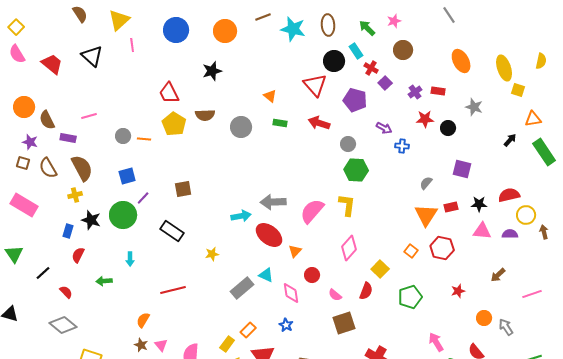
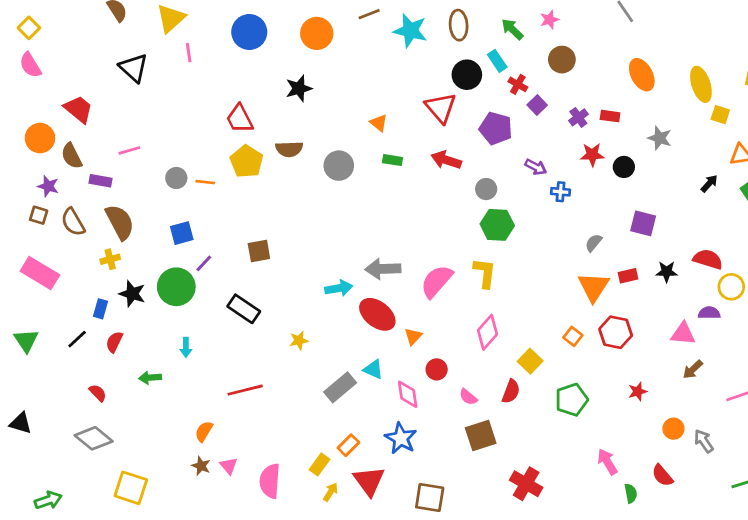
red trapezoid: (52, 64) -> (78, 109), moved
red semicircle: (509, 195) -> (708, 259), turned 30
pink triangle: (482, 231) -> (683, 334), moved
black line: (43, 273) -> (77, 339), moved
blue star: (286, 325) -> (401, 438), size x1.6

